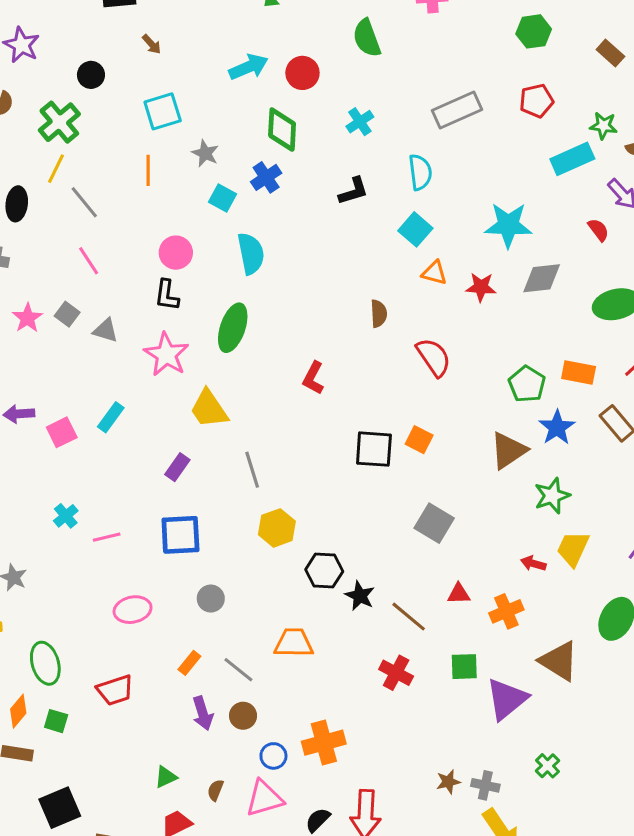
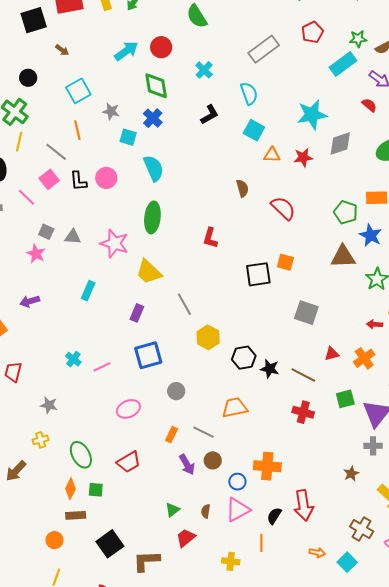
gray line: (84, 202) -> (56, 152), moved
pink line: (89, 261) -> (27, 197), moved
black L-shape: (167, 295) -> (78, 181), moved
pink star: (27, 318) -> (36, 254), moved
pink square: (62, 432) -> (49, 179), moved
brown triangle: (508, 450) -> (343, 257), turned 44
orange cross: (324, 743) -> (267, 466), turned 32
gray cross: (485, 785) -> (373, 446), moved

